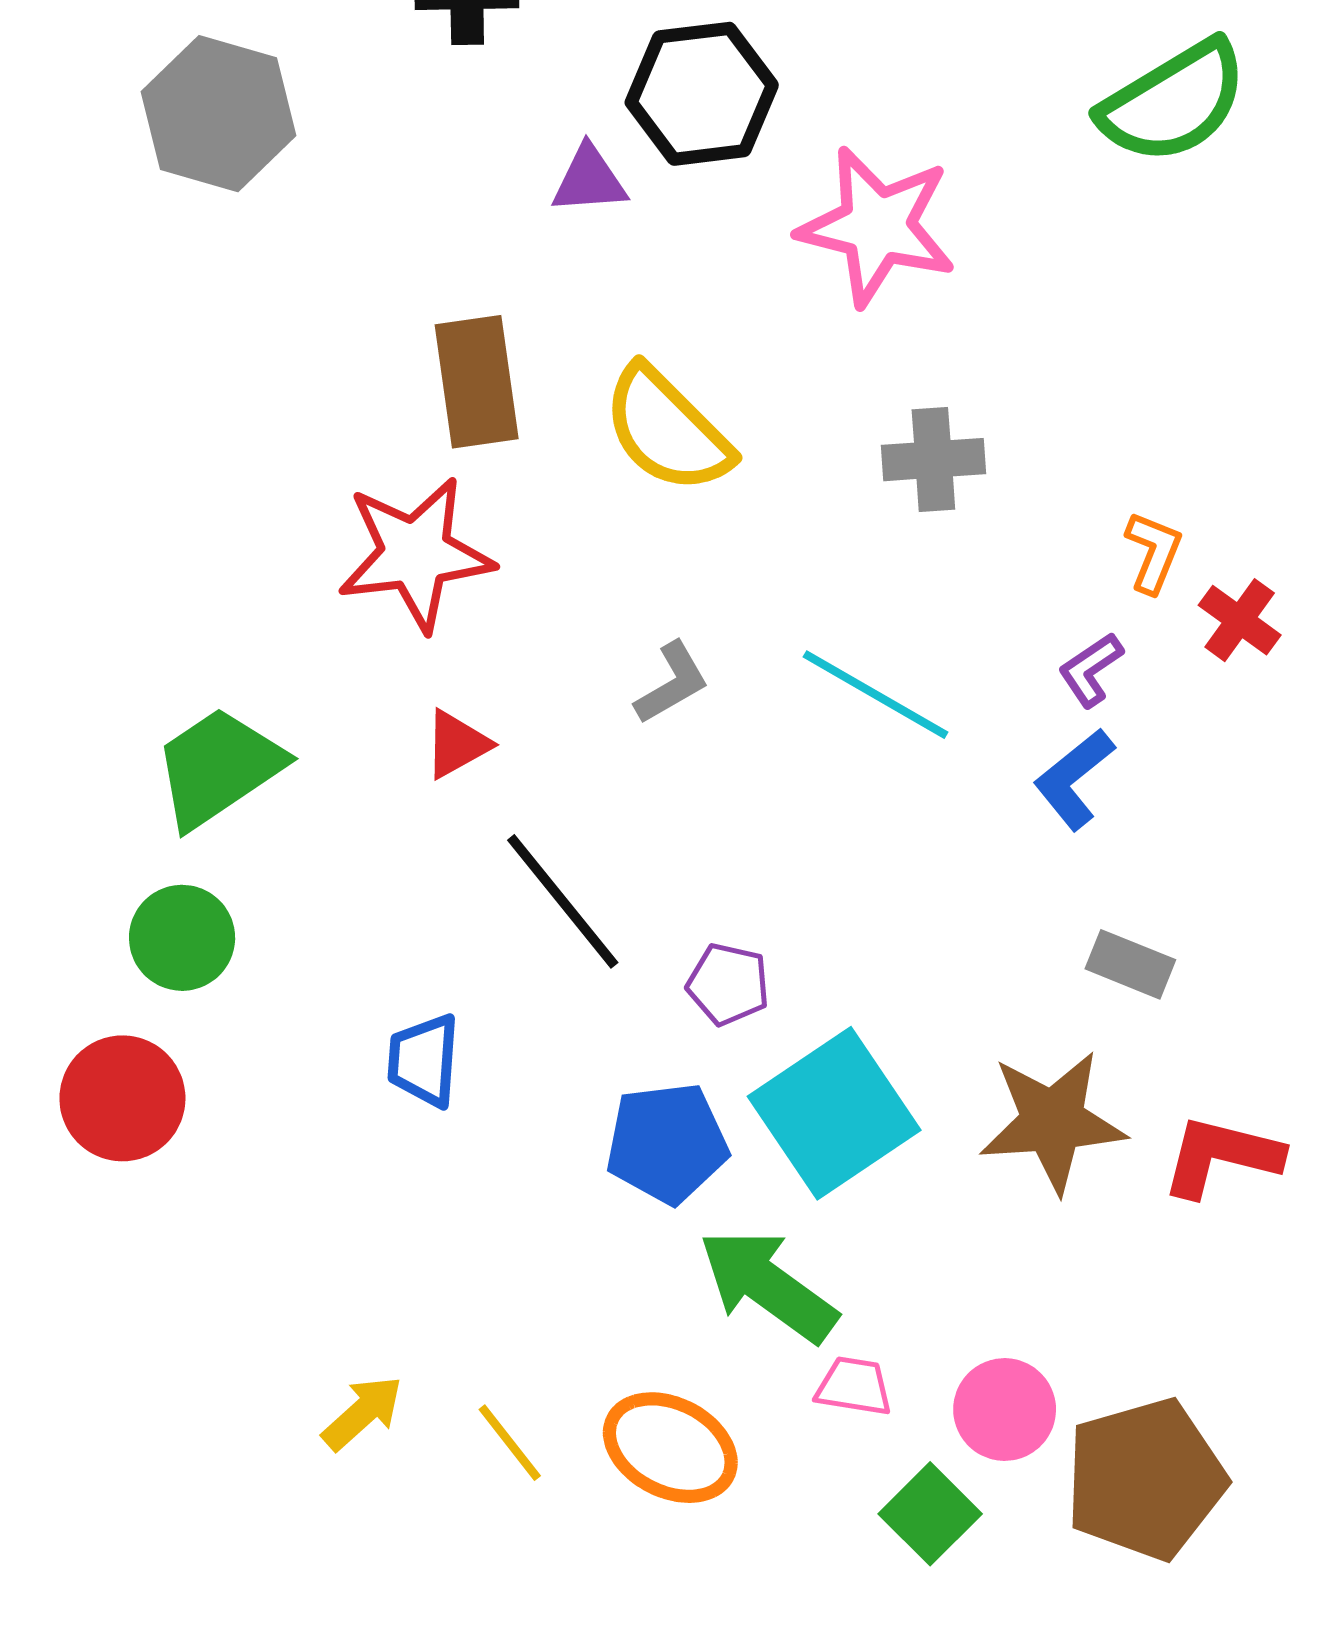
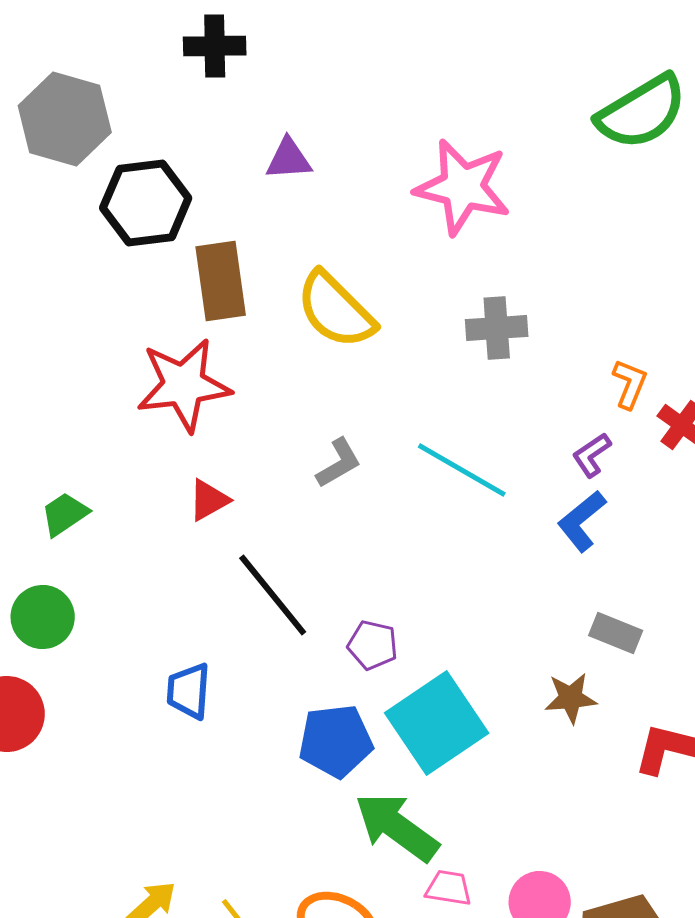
black hexagon: (702, 94) -> (146, 203), moved
green trapezoid: (218, 767) -> (65, 514), size x0.6
brown star: (1053, 1122) -> (571, 698), moved, size x0.6

